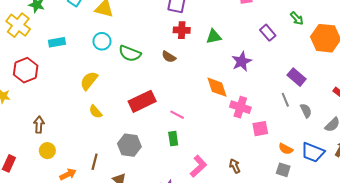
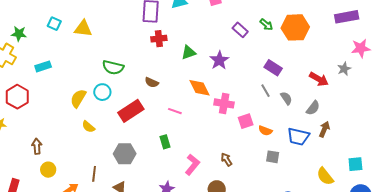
green arrow: (297, 18) -> (266, 25), moved
green triangle: (214, 37) -> (189, 52), moved
cyan circle: (102, 41) -> (102, 92), moved
brown semicircle: (169, 57) -> (152, 82), moved
pink line: (177, 115) -> (175, 111), moved
orange semicircle: (286, 149) -> (265, 131), moved

